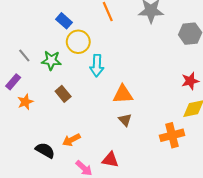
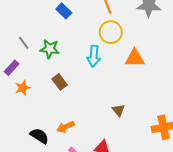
yellow circle: (78, 42) -> (111, 32), moved
orange triangle: (123, 94) -> (135, 58), moved

